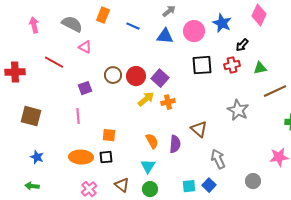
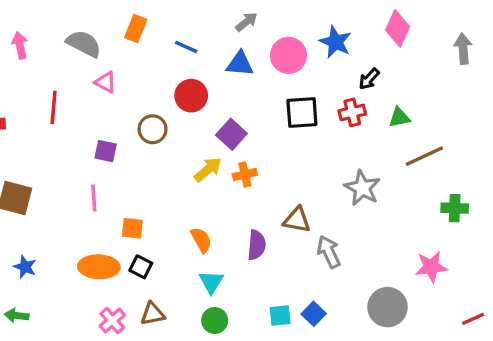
red line: (54, 62) -> (54, 107), turned 66
red circle: (136, 76) -> (191, 96), moved
purple square: (85, 88) -> (106, 151), turned 32
brown triangle: (199, 129) -> (297, 220), turned -30
orange square: (109, 135) -> (132, 228), moved
orange semicircle: (152, 141) -> (201, 240), moved
black square: (106, 157) -> (141, 267), turned 32
gray arrow: (218, 159) -> (329, 252), moved
gray circle: (253, 181) -> (387, 307), size x1.5
brown triangle: (122, 185) -> (153, 314), moved, turned -49

